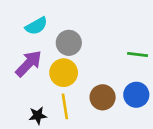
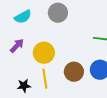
gray circle: (69, 43) -> (58, 13), moved
purple arrow: (29, 64) -> (17, 46), size x0.7

